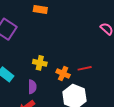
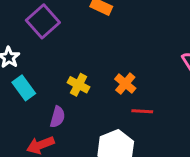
orange cross: (63, 74) -> (125, 84), moved

